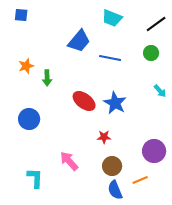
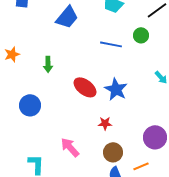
blue trapezoid: (79, 41) -> (67, 17), moved
green circle: (151, 53) -> (141, 35), moved
orange star: (26, 66) -> (12, 54), moved

